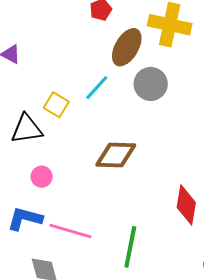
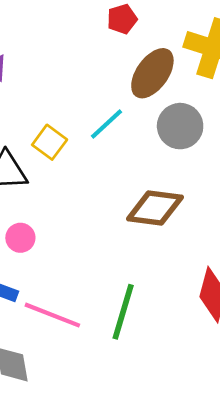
brown diamond: (116, 155) -> (155, 208), moved
green line: (130, 247) -> (123, 312), moved

